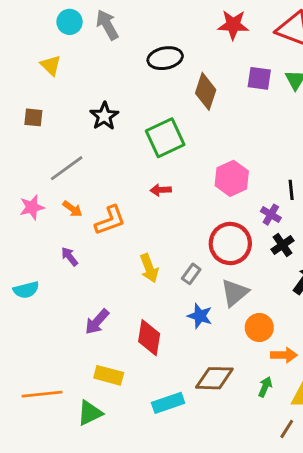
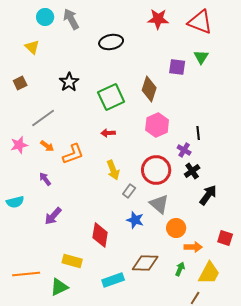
purple square: (259, 78) -> (177, 67), moved
brown diamond: (206, 91) -> (149, 89), moved
brown square: (33, 117) -> (20, 83), turned -32
yellow arrow: (149, 268) -> (113, 170), moved
gray triangle: (235, 293) -> (159, 204), turned -40
purple arrow: (97, 322) -> (53, 216), moved

